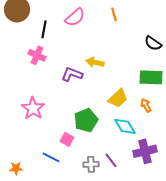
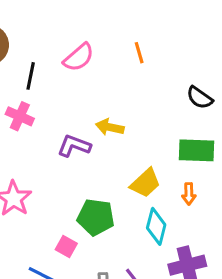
orange arrow: (146, 105) -> (189, 194), turned -152
green pentagon: (86, 120) -> (96, 217), turned 30
cyan diamond: (125, 126) -> (156, 226), turned 45

